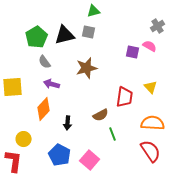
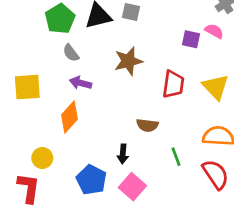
yellow triangle: (151, 87) -> (216, 87), size x1.5
red trapezoid: (125, 97) -> (173, 84), moved
brown semicircle: (101, 115) -> (147, 125), turned 35
black arrow: (68, 123) -> (123, 154), moved
green line: (113, 134) -> (176, 157), moved

